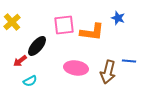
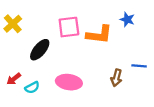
red arrow: (20, 61) -> (14, 79), moved
pink ellipse: (76, 68) -> (69, 82), moved
brown arrow: (108, 72) -> (116, 78), size x0.7

